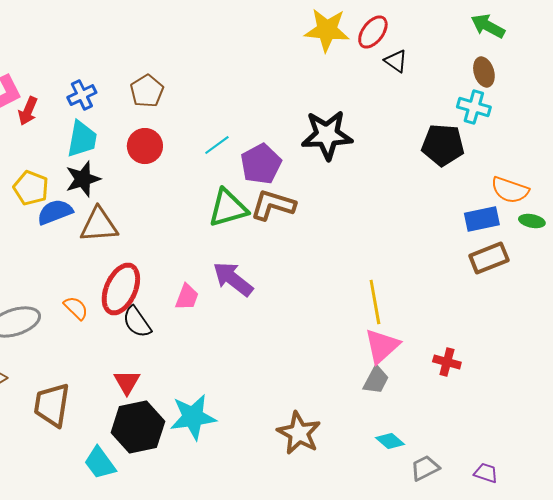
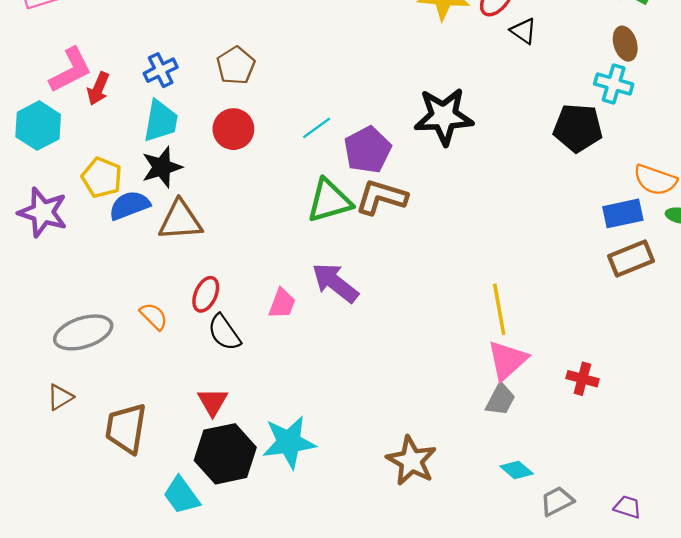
red ellipse: (121, 289) -> (206, 294), size x0.6

